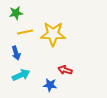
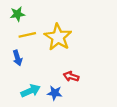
yellow star: (53, 34) -> (58, 37), turned 30
cyan arrow: (21, 75) -> (31, 91), moved

